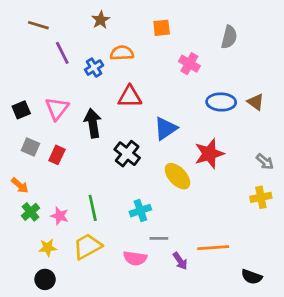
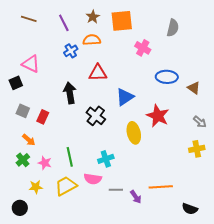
brown star: (101, 20) -> (93, 17), moved
orange square: (162, 28) -> (122, 21), size x1.6
purple line: (62, 53) -> (64, 23), moved
brown triangle: (256, 102) -> (194, 88), moved
pink triangle: (57, 109) -> (31, 64), moved, turned -42
red star: (209, 154) -> (158, 116), turned -30
yellow ellipse: (177, 176) -> (134, 133), turned 30
orange arrow: (20, 185) -> (29, 140), moved
gray line: (159, 238) -> (116, 190), moved
pink semicircle: (135, 258) -> (93, 179), moved
black circle: (45, 279) -> (20, 208), moved

